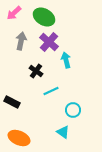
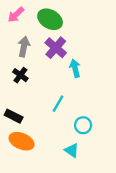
black cross: (36, 71) -> (20, 75), moved
cyan line: (51, 91) -> (58, 104), turned -35
orange ellipse: (19, 138) -> (22, 141), moved

